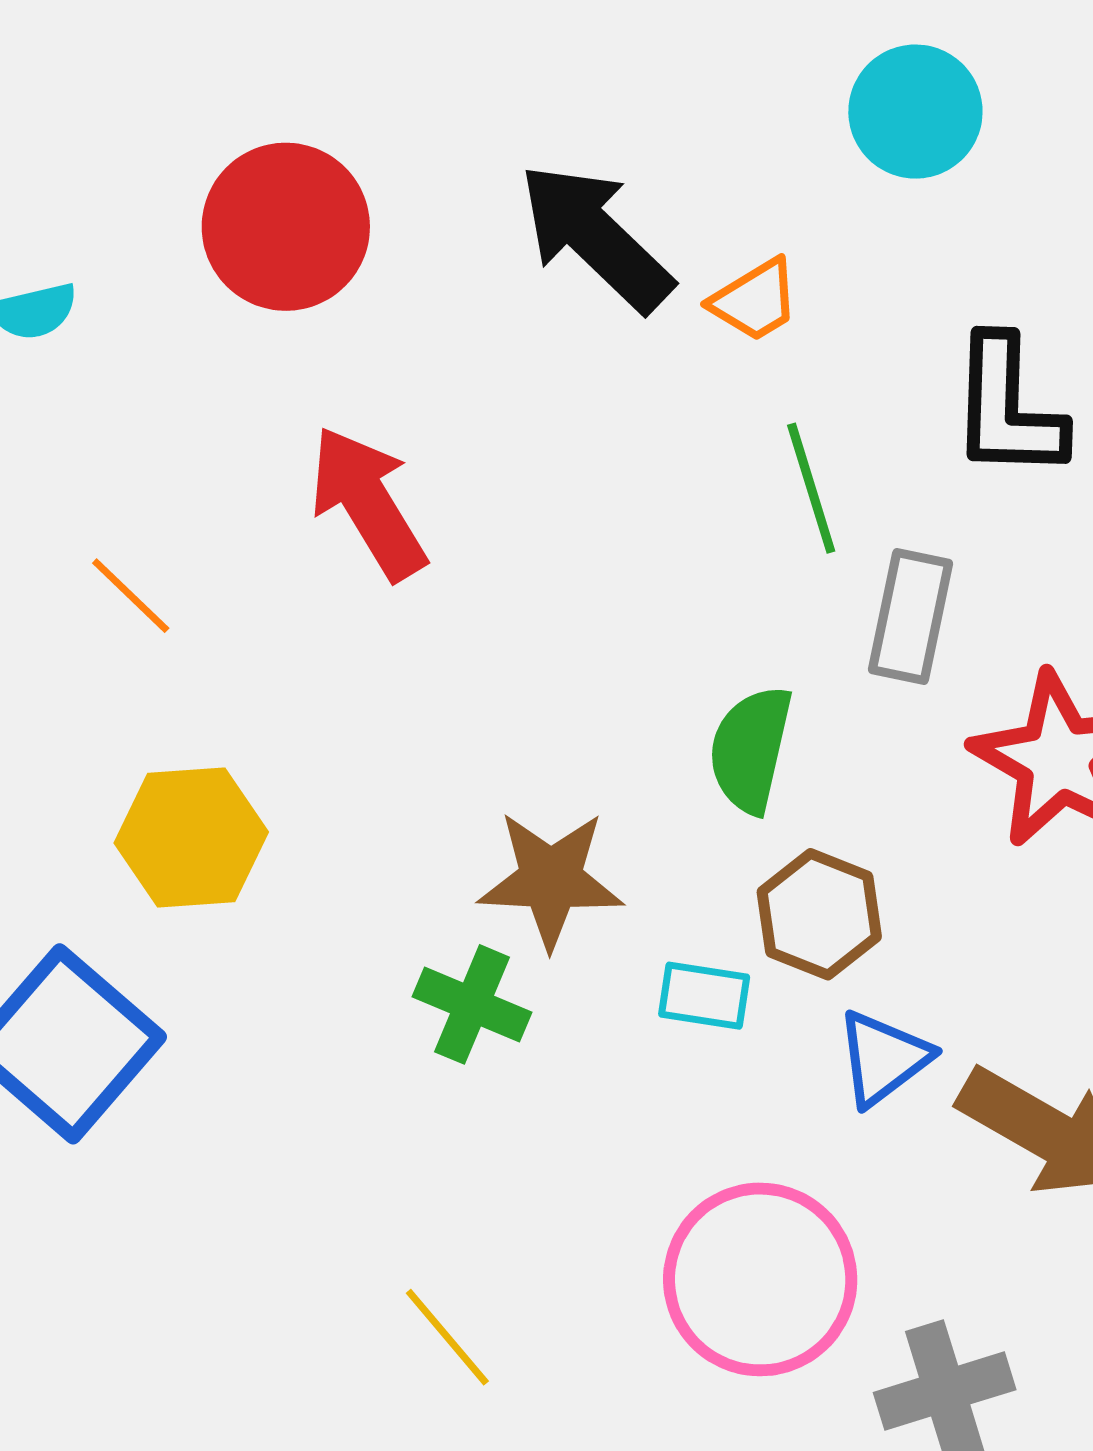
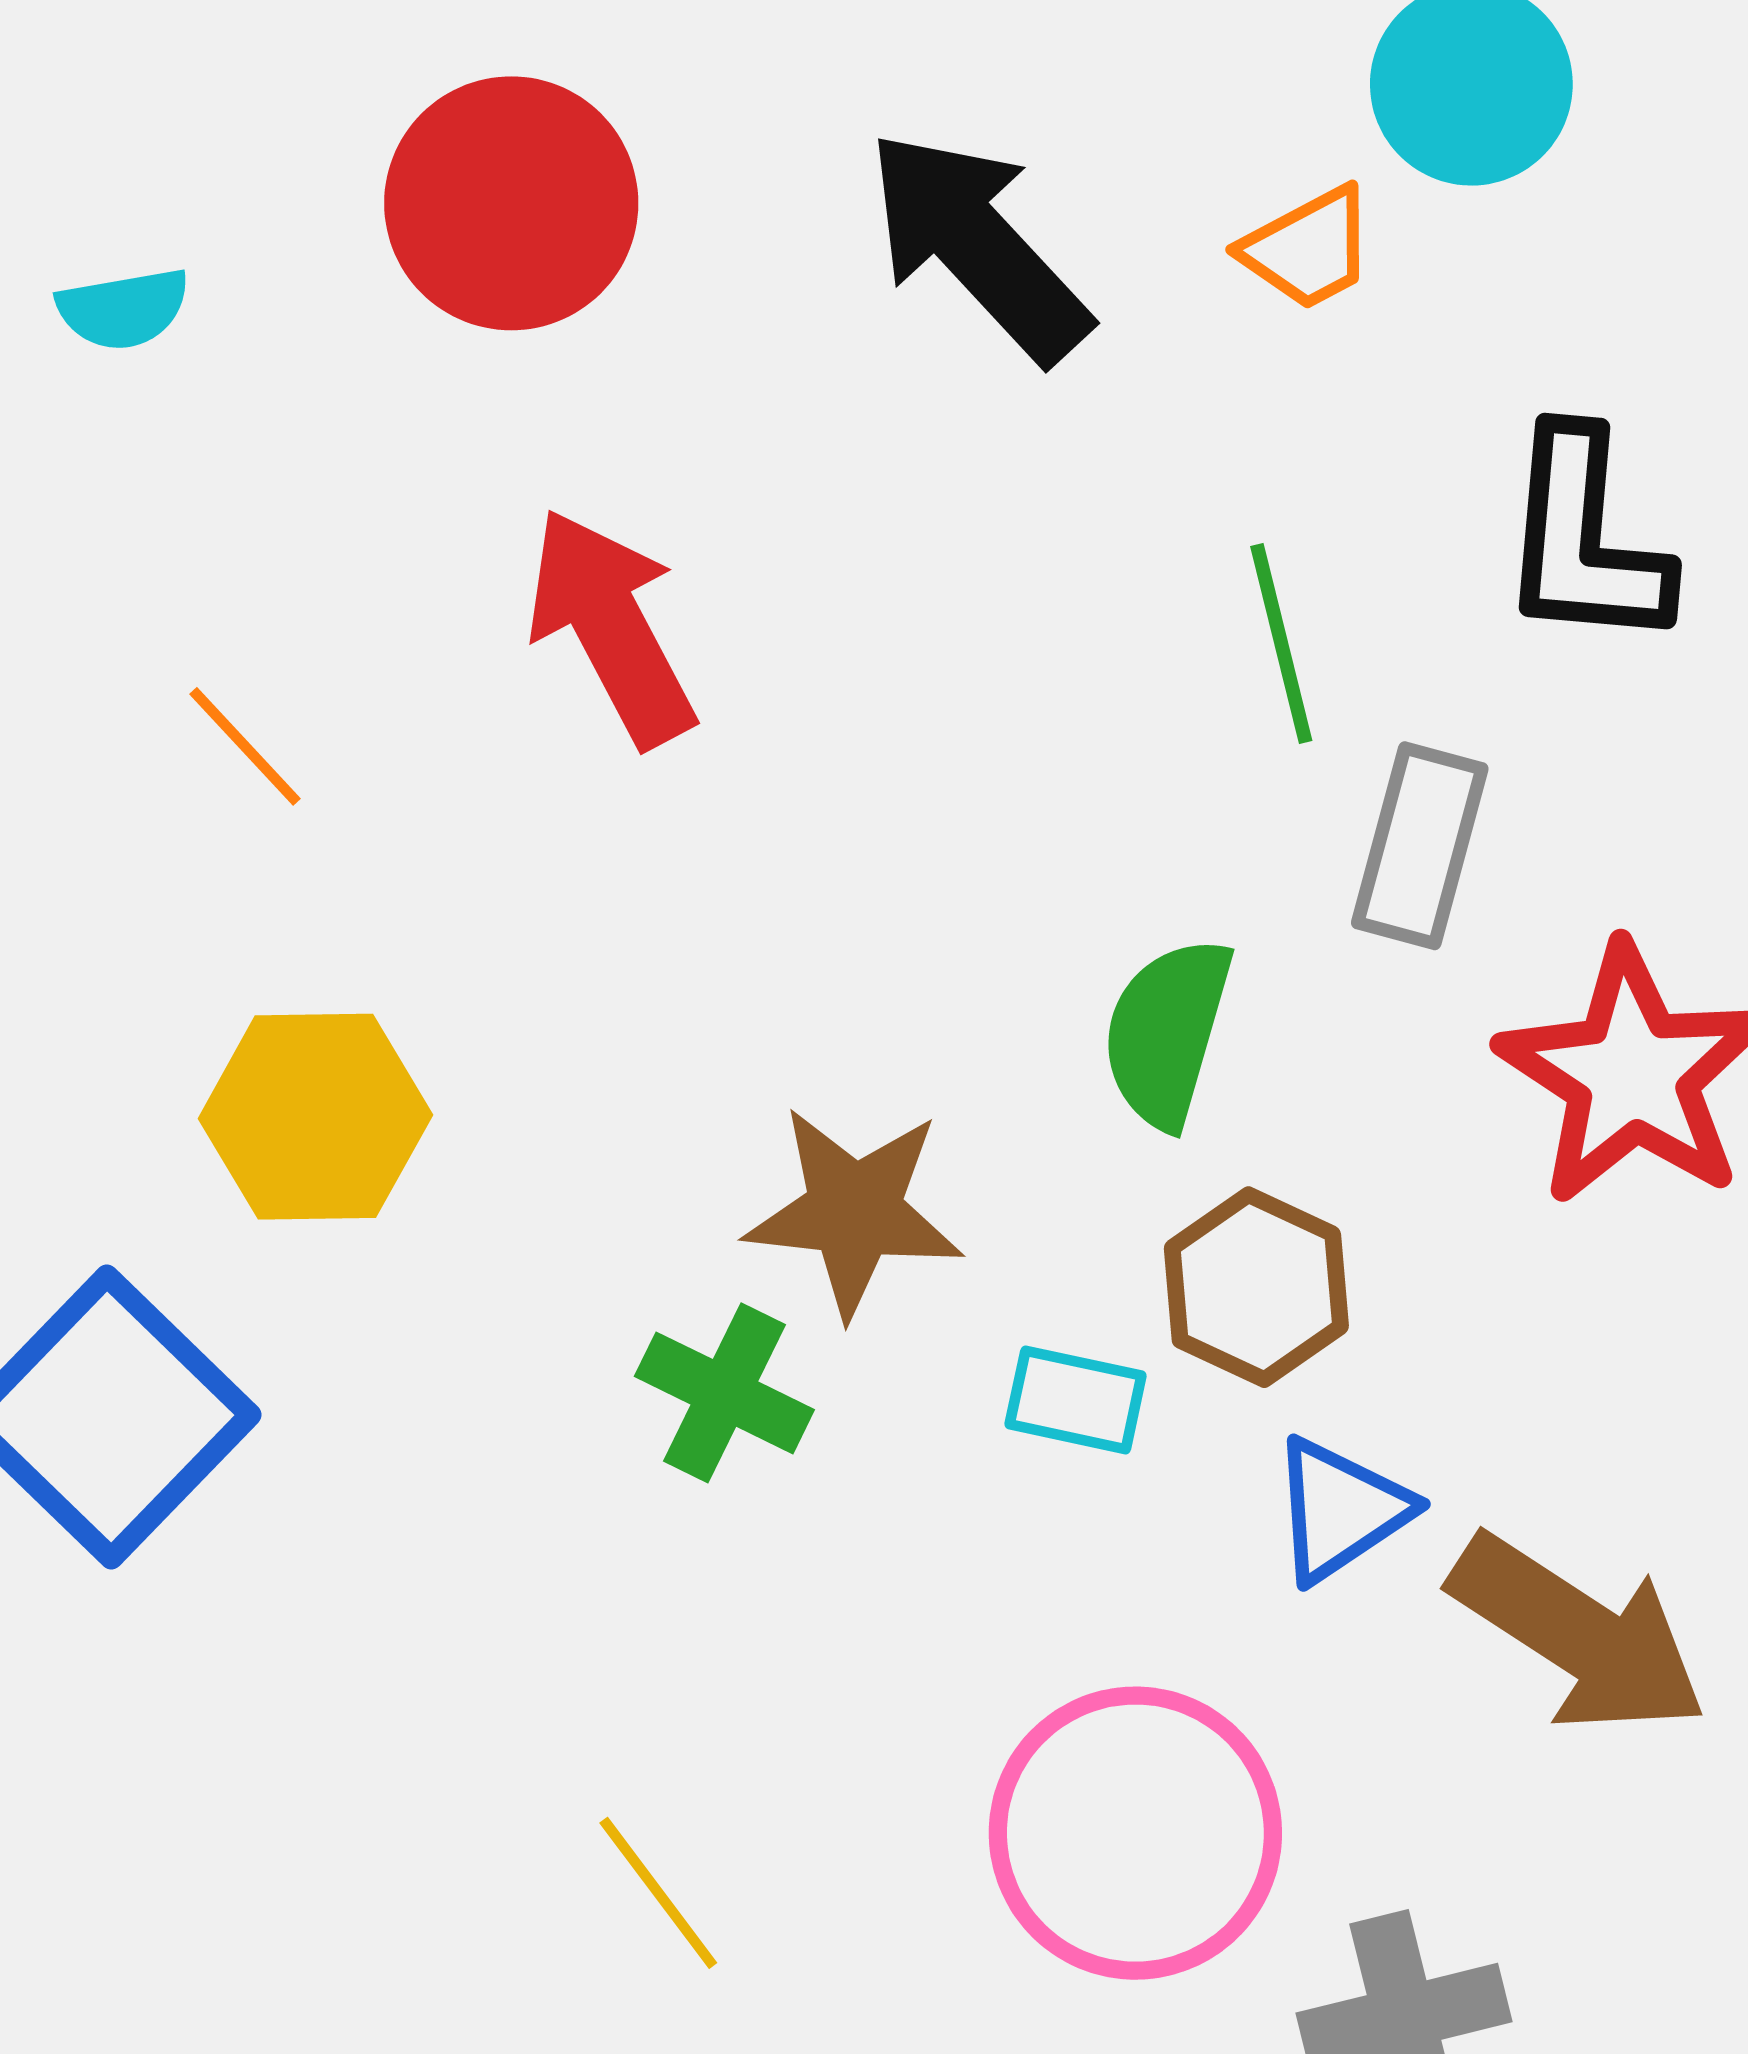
orange trapezoid: (755, 300) -> (1308, 248), moved

